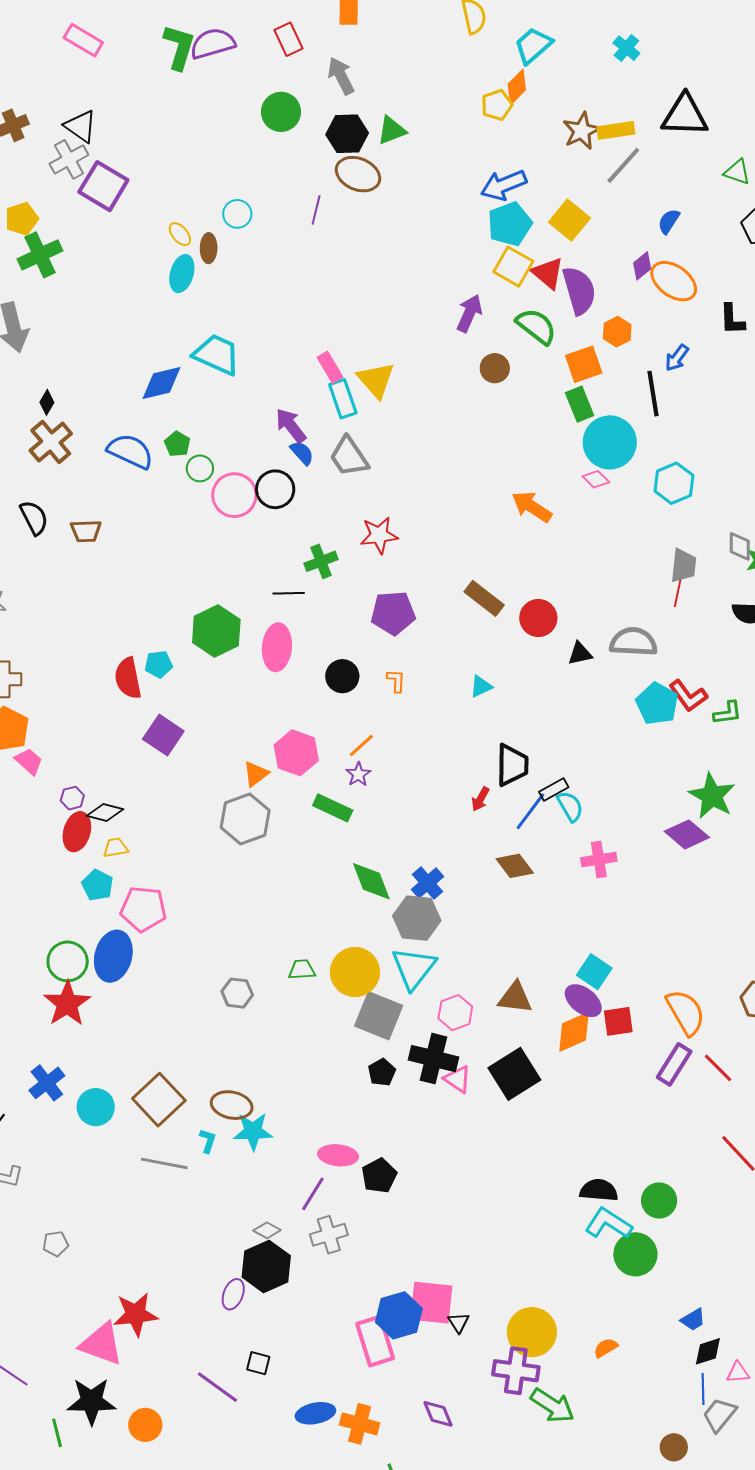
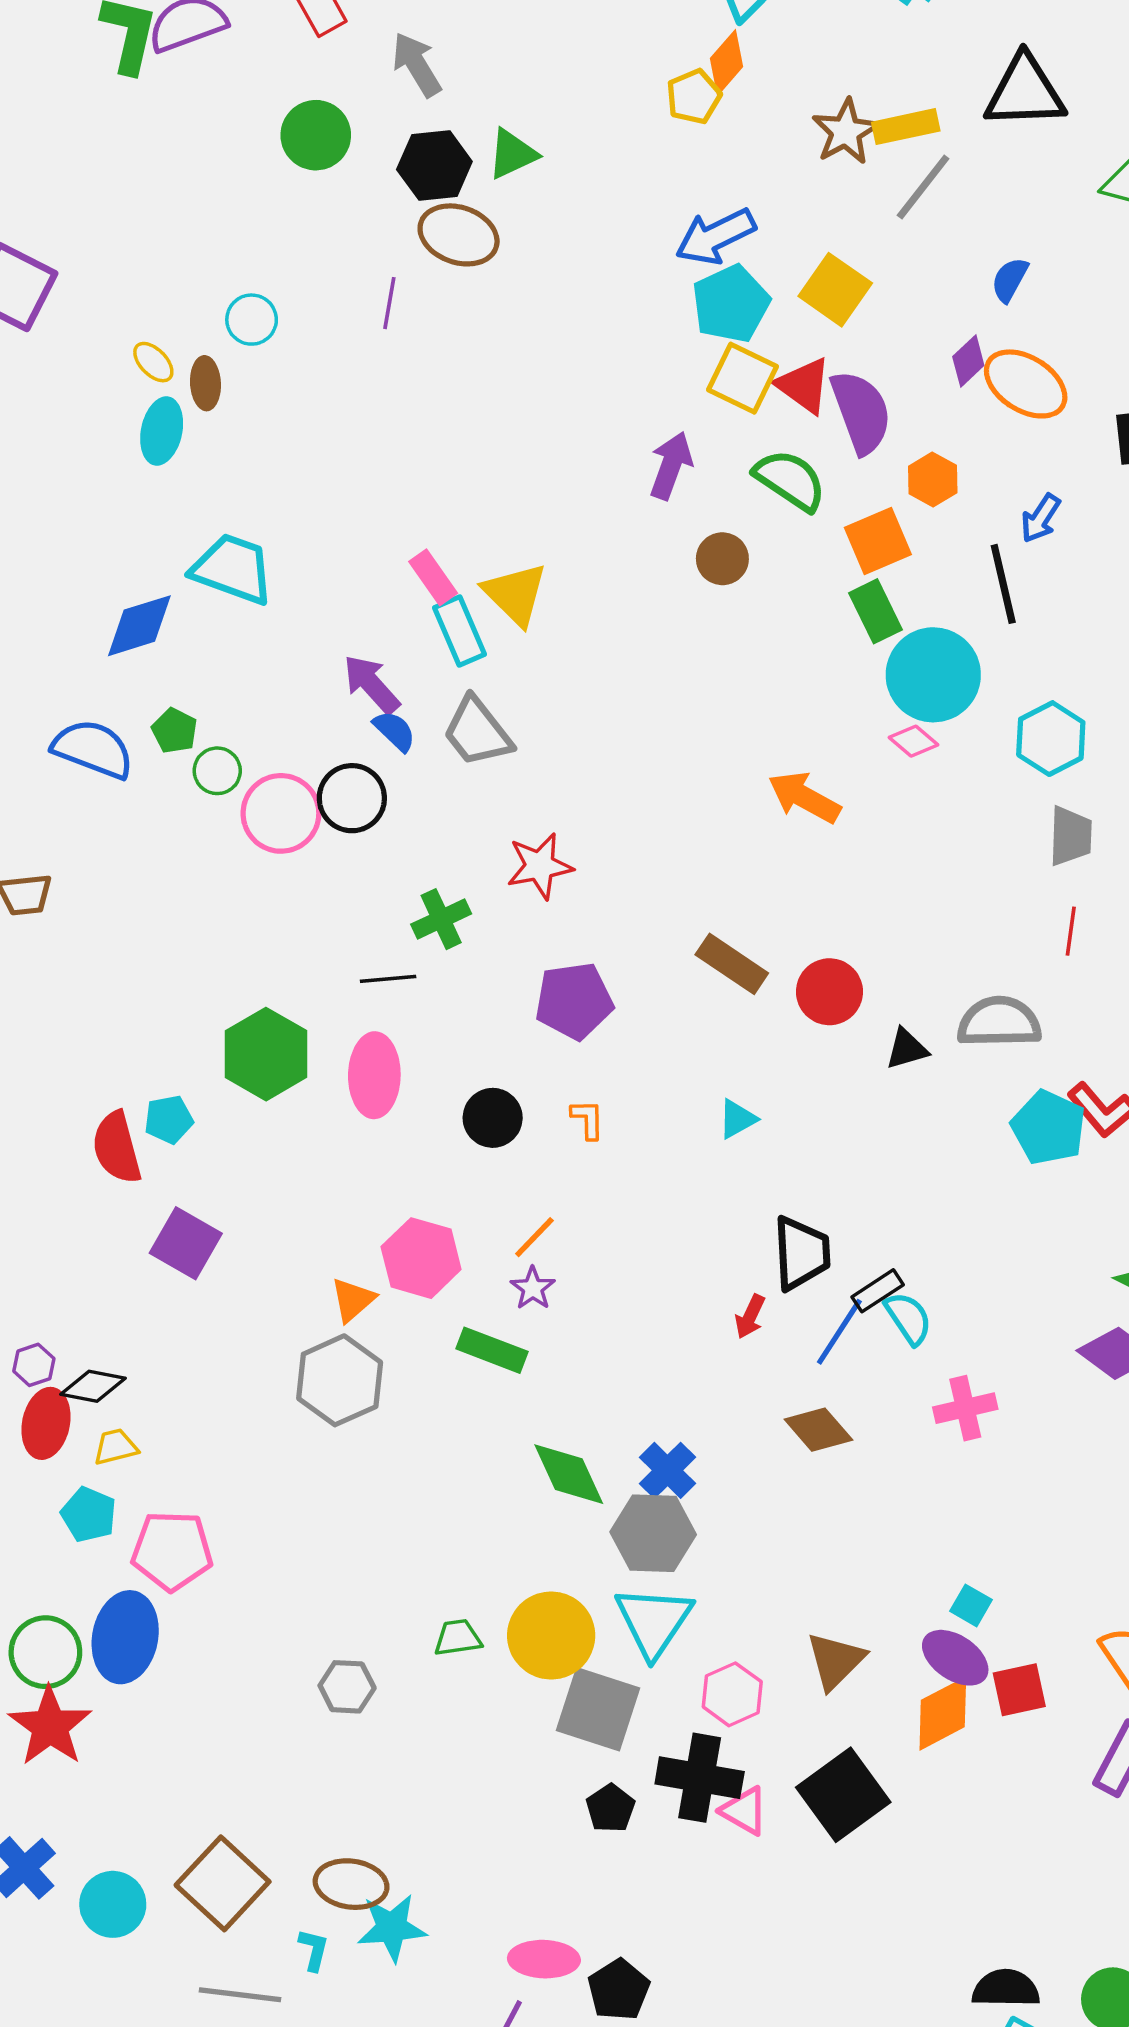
gray trapezoid: (683, 566) -> (1070, 836), moved
cyan square: (594, 972) -> (971, 1605), size x0.7
brown triangle: (515, 998) -> (835, 1661), turned -48

